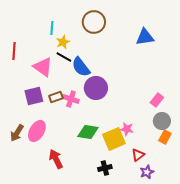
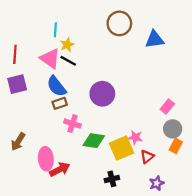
brown circle: (94, 22) -> (119, 23), moved
pink triangle: (43, 67) -> (50, 59), moved
blue semicircle: (81, 67) -> (56, 86), moved
purple square: (34, 96) -> (17, 84), moved
pink cross: (71, 99) -> (72, 124), moved
pink ellipse: (37, 131) -> (46, 159), moved, turned -35
red triangle: (138, 155) -> (147, 157), moved
red arrow: (56, 159) -> (60, 169), turned 90

